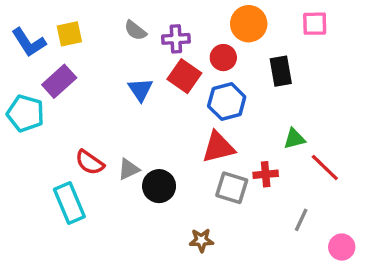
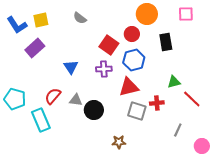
purple cross: (176, 39) -> (104, 69), moved
blue triangle: (140, 90) -> (71, 67), moved
cyan pentagon: (25, 113) -> (15, 99), moved
red semicircle: (90, 162) -> (53, 96), turned 96
gray triangle: (129, 169) -> (76, 100), turned 32

